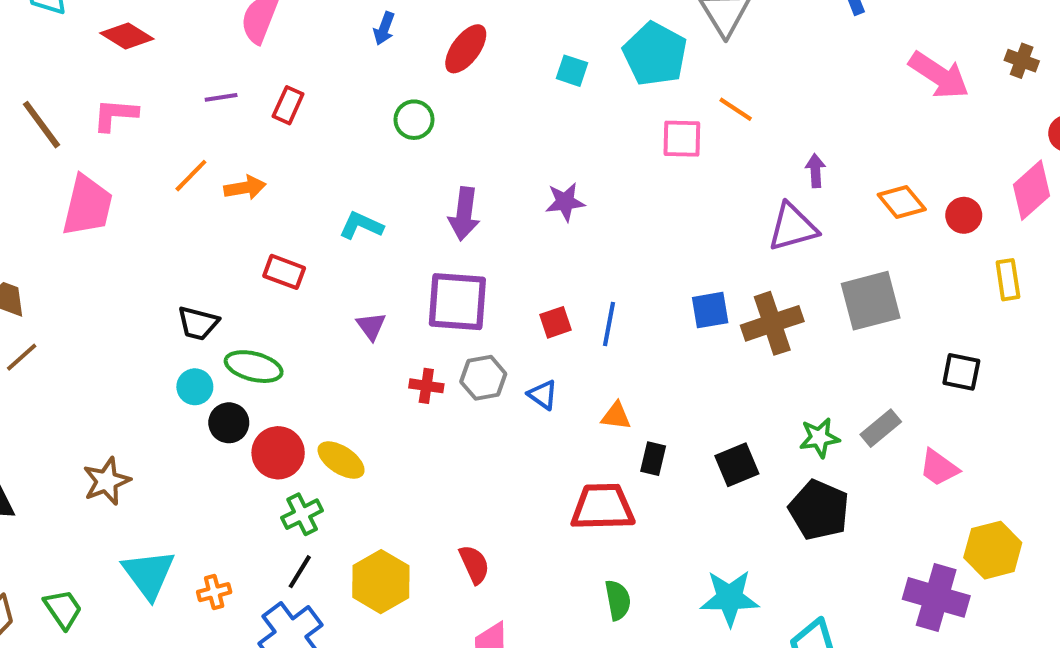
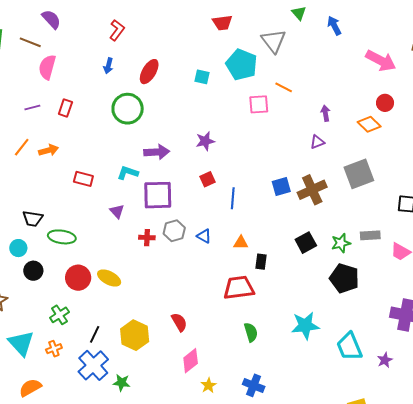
green circle: (414, 120) -> (128, 109), size x1.6
purple arrow: (464, 214) -> (157, 152), turned -95
red circle: (964, 215) -> (385, 103), moved
cyan L-shape: (361, 225) -> (128, 173), moved
purple triangle: (793, 227) -> (317, 142), size x0.6
red rectangle: (284, 272) -> (83, 179), moved
red square: (556, 322) -> (208, 179), moved
cyan circle: (195, 387) -> (18, 248), moved
black circle: (229, 423) -> (33, 271), moved
gray rectangle: (881, 428) -> (370, 235), turned 42
black square: (737, 465) -> (306, 243), moved
green cross: (302, 514) -> (59, 315), moved

